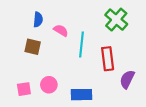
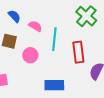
blue semicircle: (38, 20) -> (14, 16), turned -48
pink circle: (49, 85) -> (30, 55), moved

